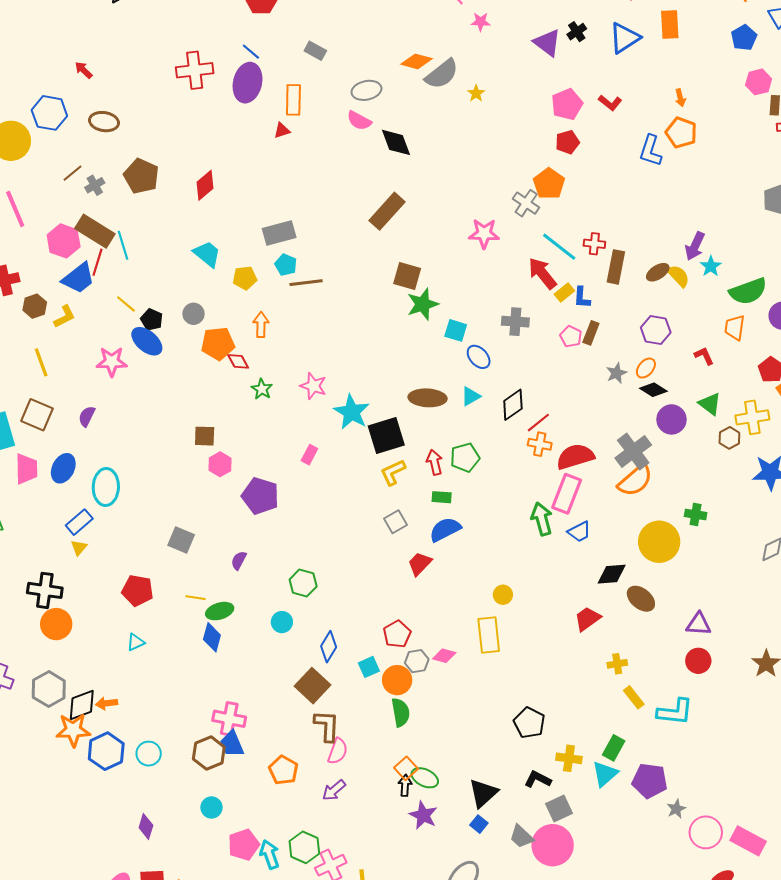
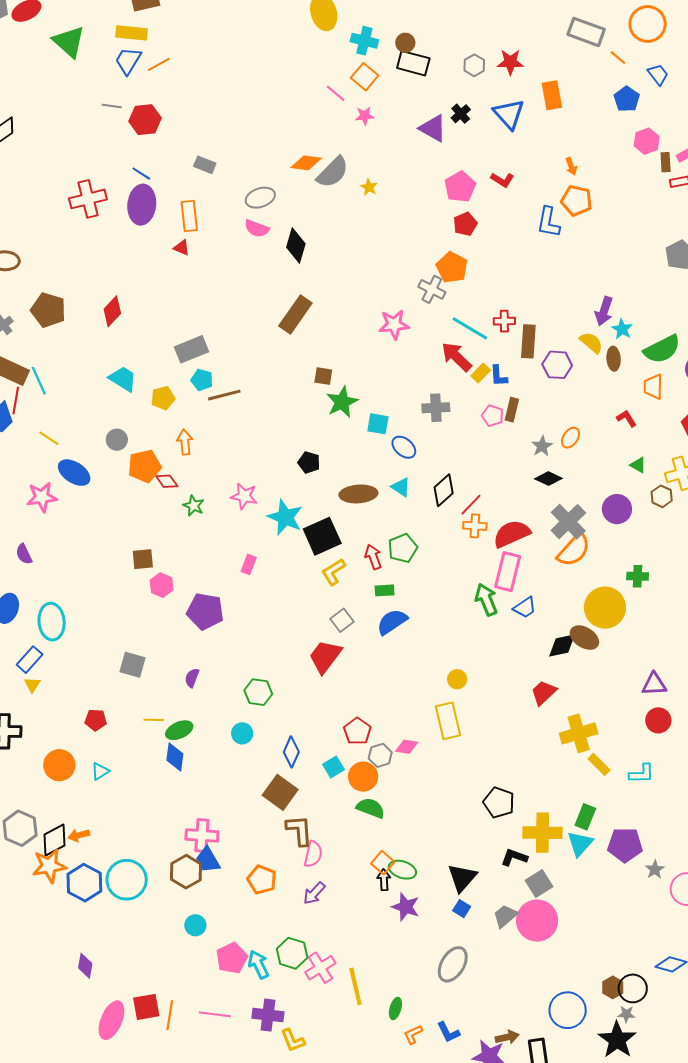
blue triangle: (625, 38) -> (509, 114), turned -32
red triangle: (282, 131) -> (182, 248), turned 48
black diamond: (396, 142) -> (296, 245), turned 44
brown ellipse: (658, 272) -> (614, 359), moved, turned -55
brown square: (407, 276) -> (323, 376), size x0.7
black pentagon: (152, 320) -> (309, 462), moved
purple hexagon: (656, 330) -> (557, 365), moved
black diamond: (653, 390) -> (548, 479), moved
cyan triangle: (471, 396) -> (401, 487), turned -50
green triangle: (710, 404) -> (638, 465), size x0.7
purple semicircle: (87, 416) -> (24, 554), turned -45
purple circle: (672, 419) -> (617, 509), moved
red trapezoid: (420, 564) -> (325, 656), moved, size x1.4
red pentagon: (138, 590) -> (96, 720), size x0.7
brown ellipse: (641, 599) -> (584, 638), moved
orange circle: (56, 624) -> (59, 765), moved
yellow cross: (617, 664) -> (579, 733), size x1.8
green semicircle: (401, 712) -> (371, 808), turned -52
cyan L-shape: (675, 712) -> (642, 774), size x0.7
cyan circle: (149, 754) -> (127, 880), size x1.6
yellow cross: (569, 758) -> (542, 833), size x1.5
purple diamond: (146, 827) -> (85, 966), moved
gray trapezoid: (521, 837) -> (505, 916), turned 104

